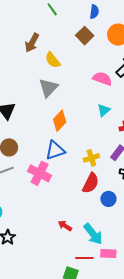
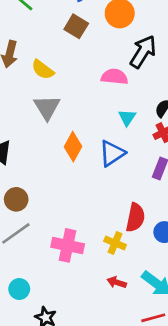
blue triangle: (55, 150) -> (112, 153), moved
yellow cross: (91, 158) -> (115, 243), moved, turned -35
pink cross: (40, 173) -> (68, 245), moved

